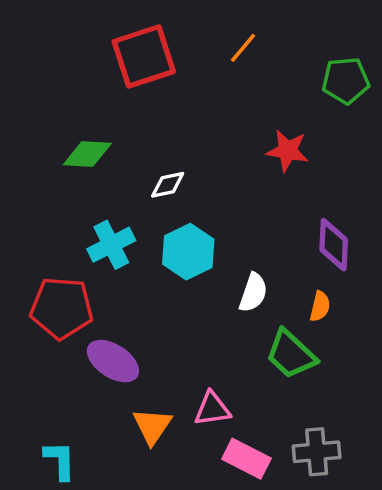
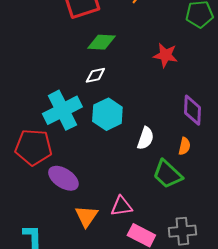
green diamond: (87, 154) -> (101, 42), moved
cyan cross: (111, 245) -> (62, 110), size x1.4

